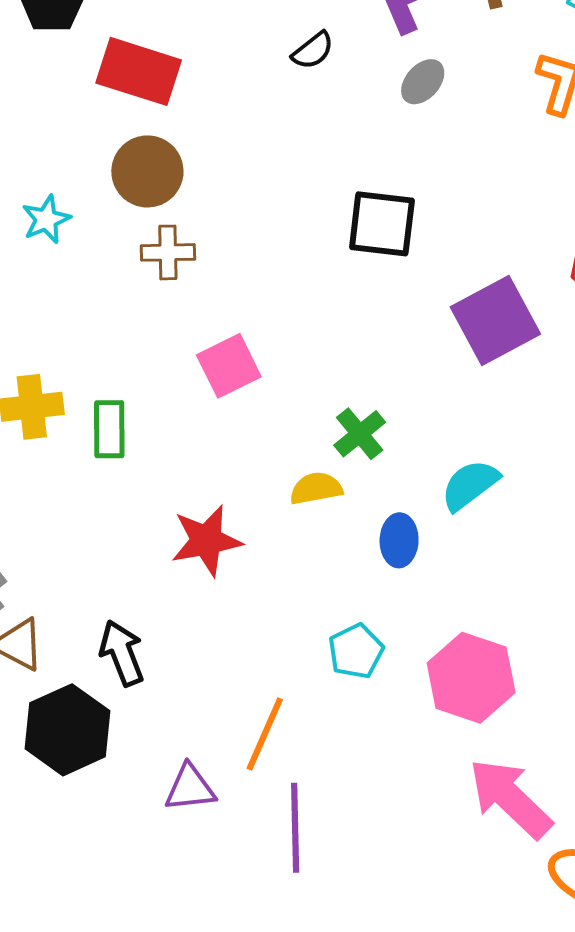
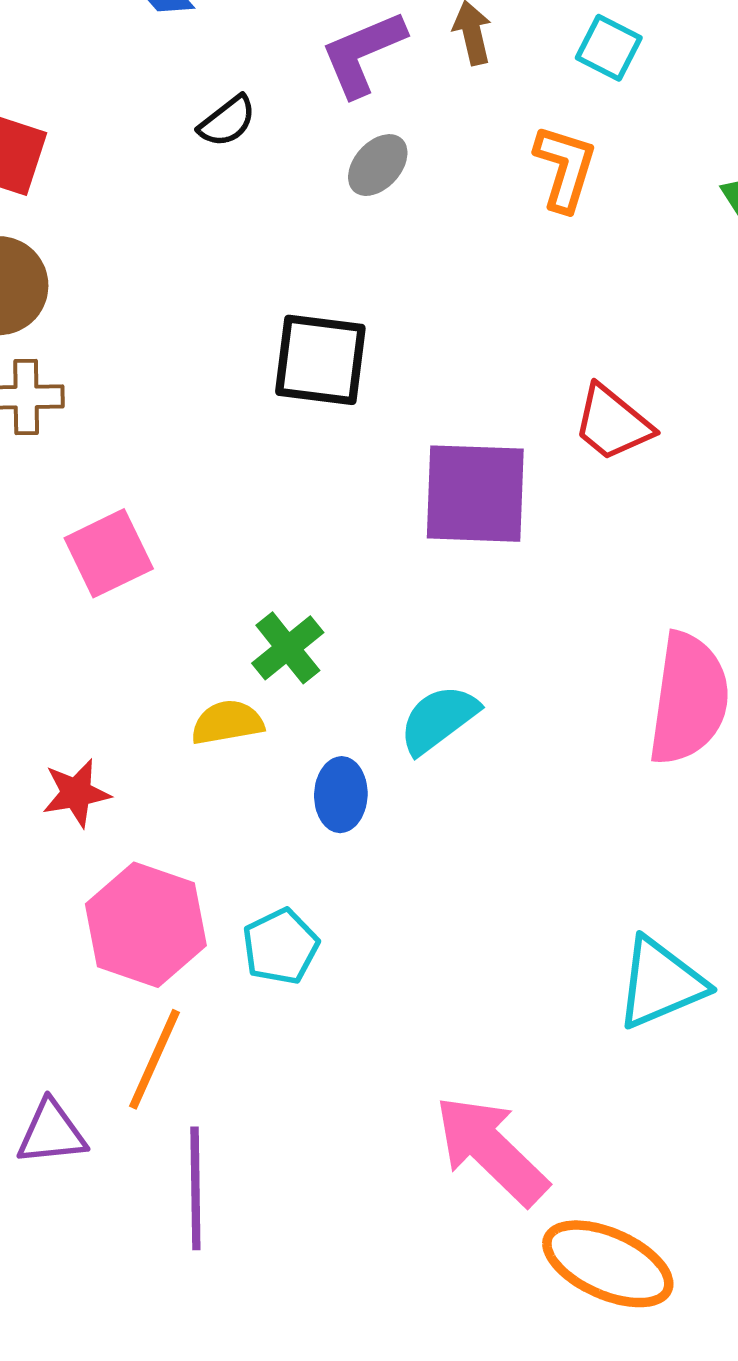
purple square: (495, 320) -> (475, 494), turned 30
red star: (206, 541) -> (76, 793), size x0.7
pink hexagon: (471, 678) -> (146, 925), moved

